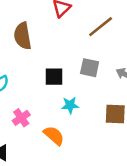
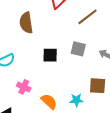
cyan star: (70, 105) -> (76, 100), moved
pink cross: (21, 118) -> (24, 87), turned -32

